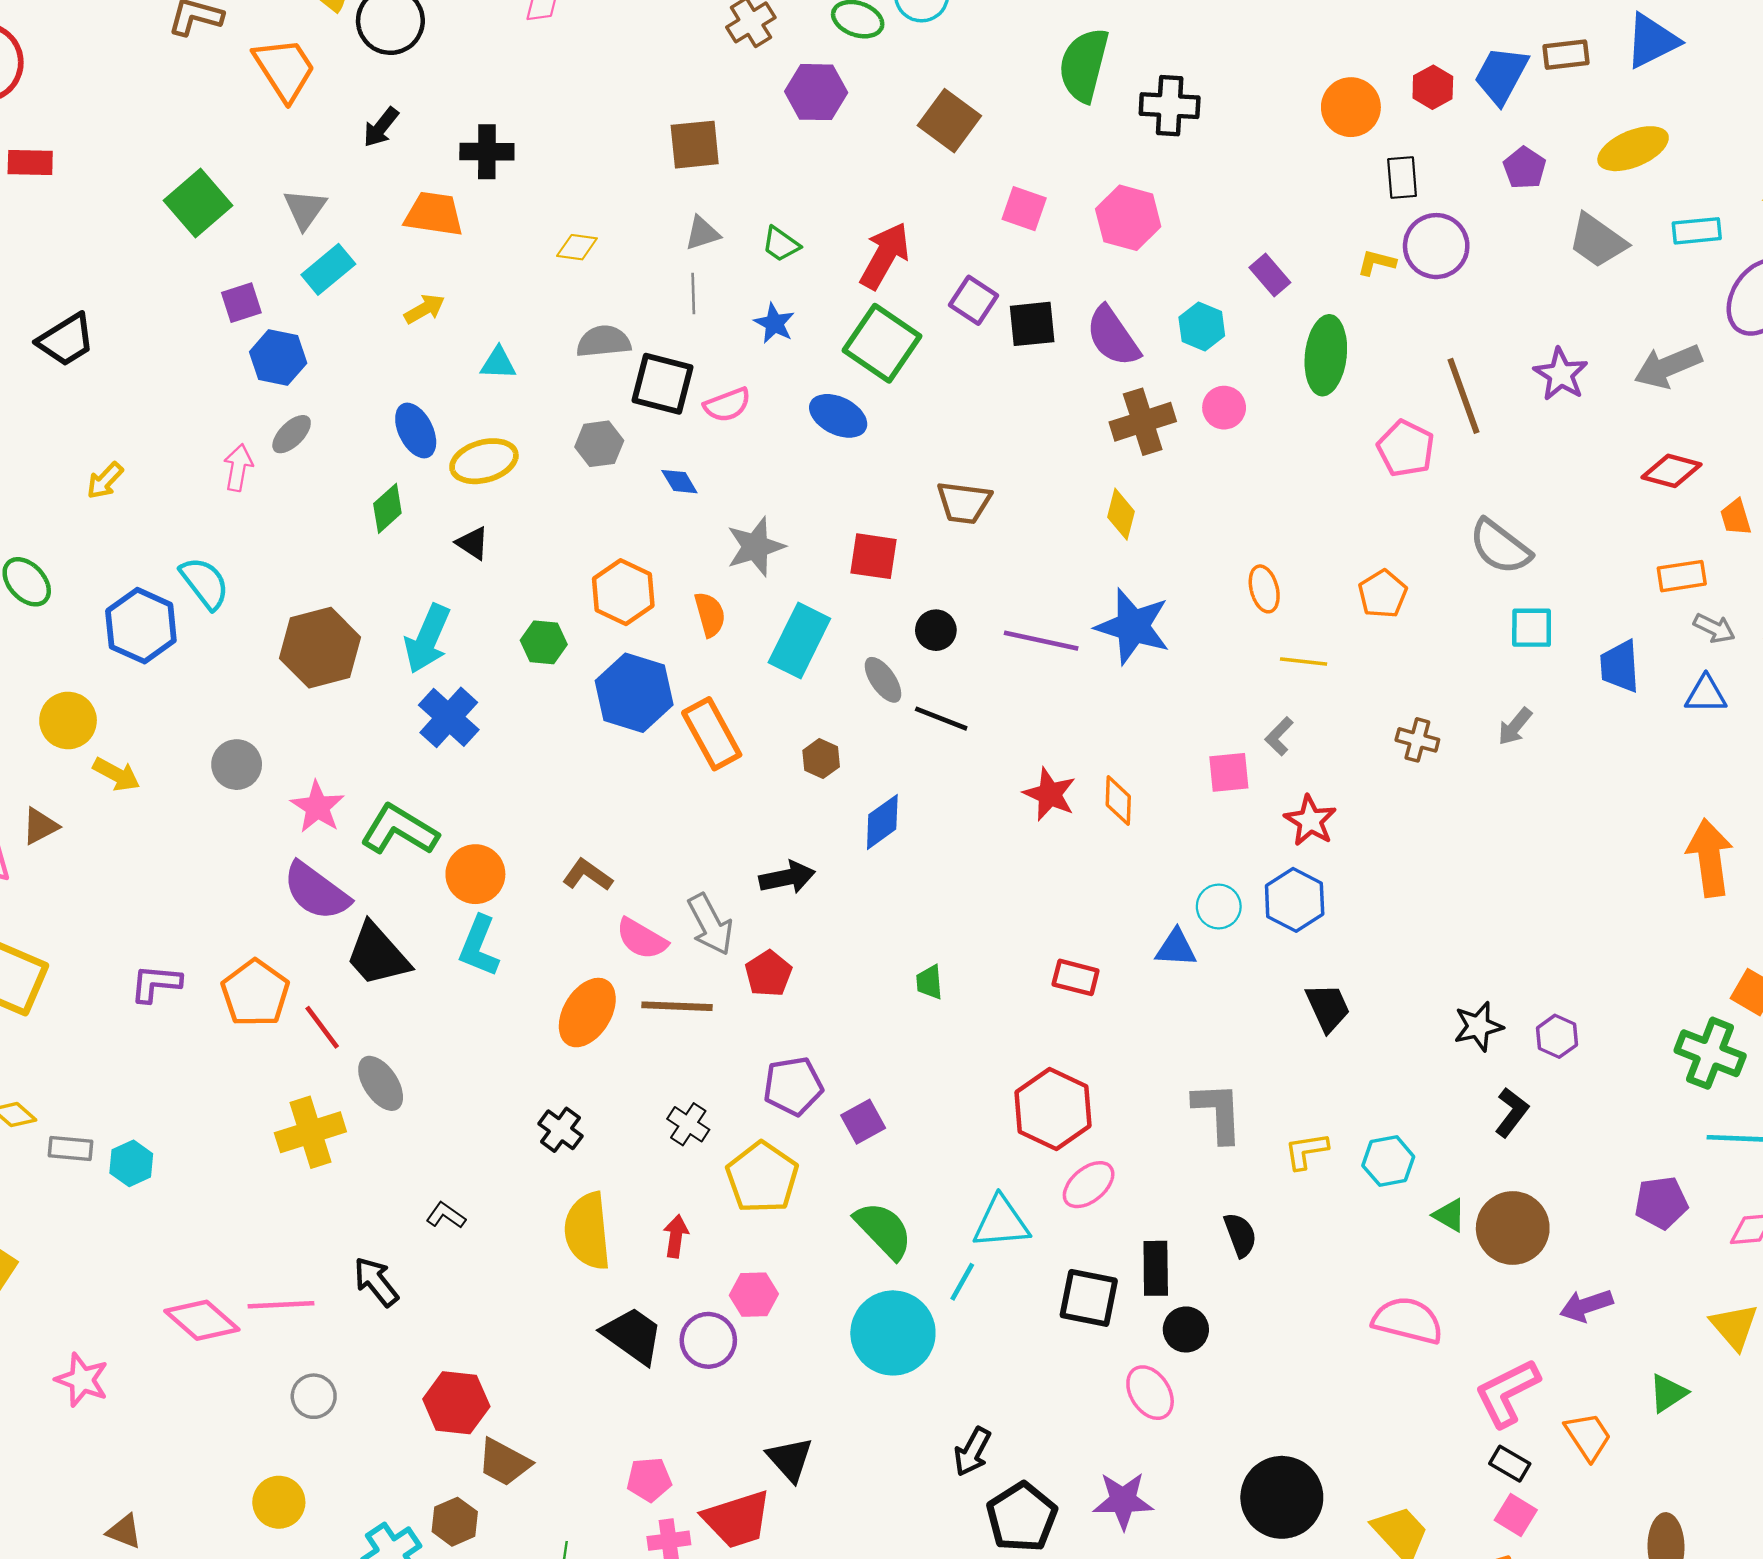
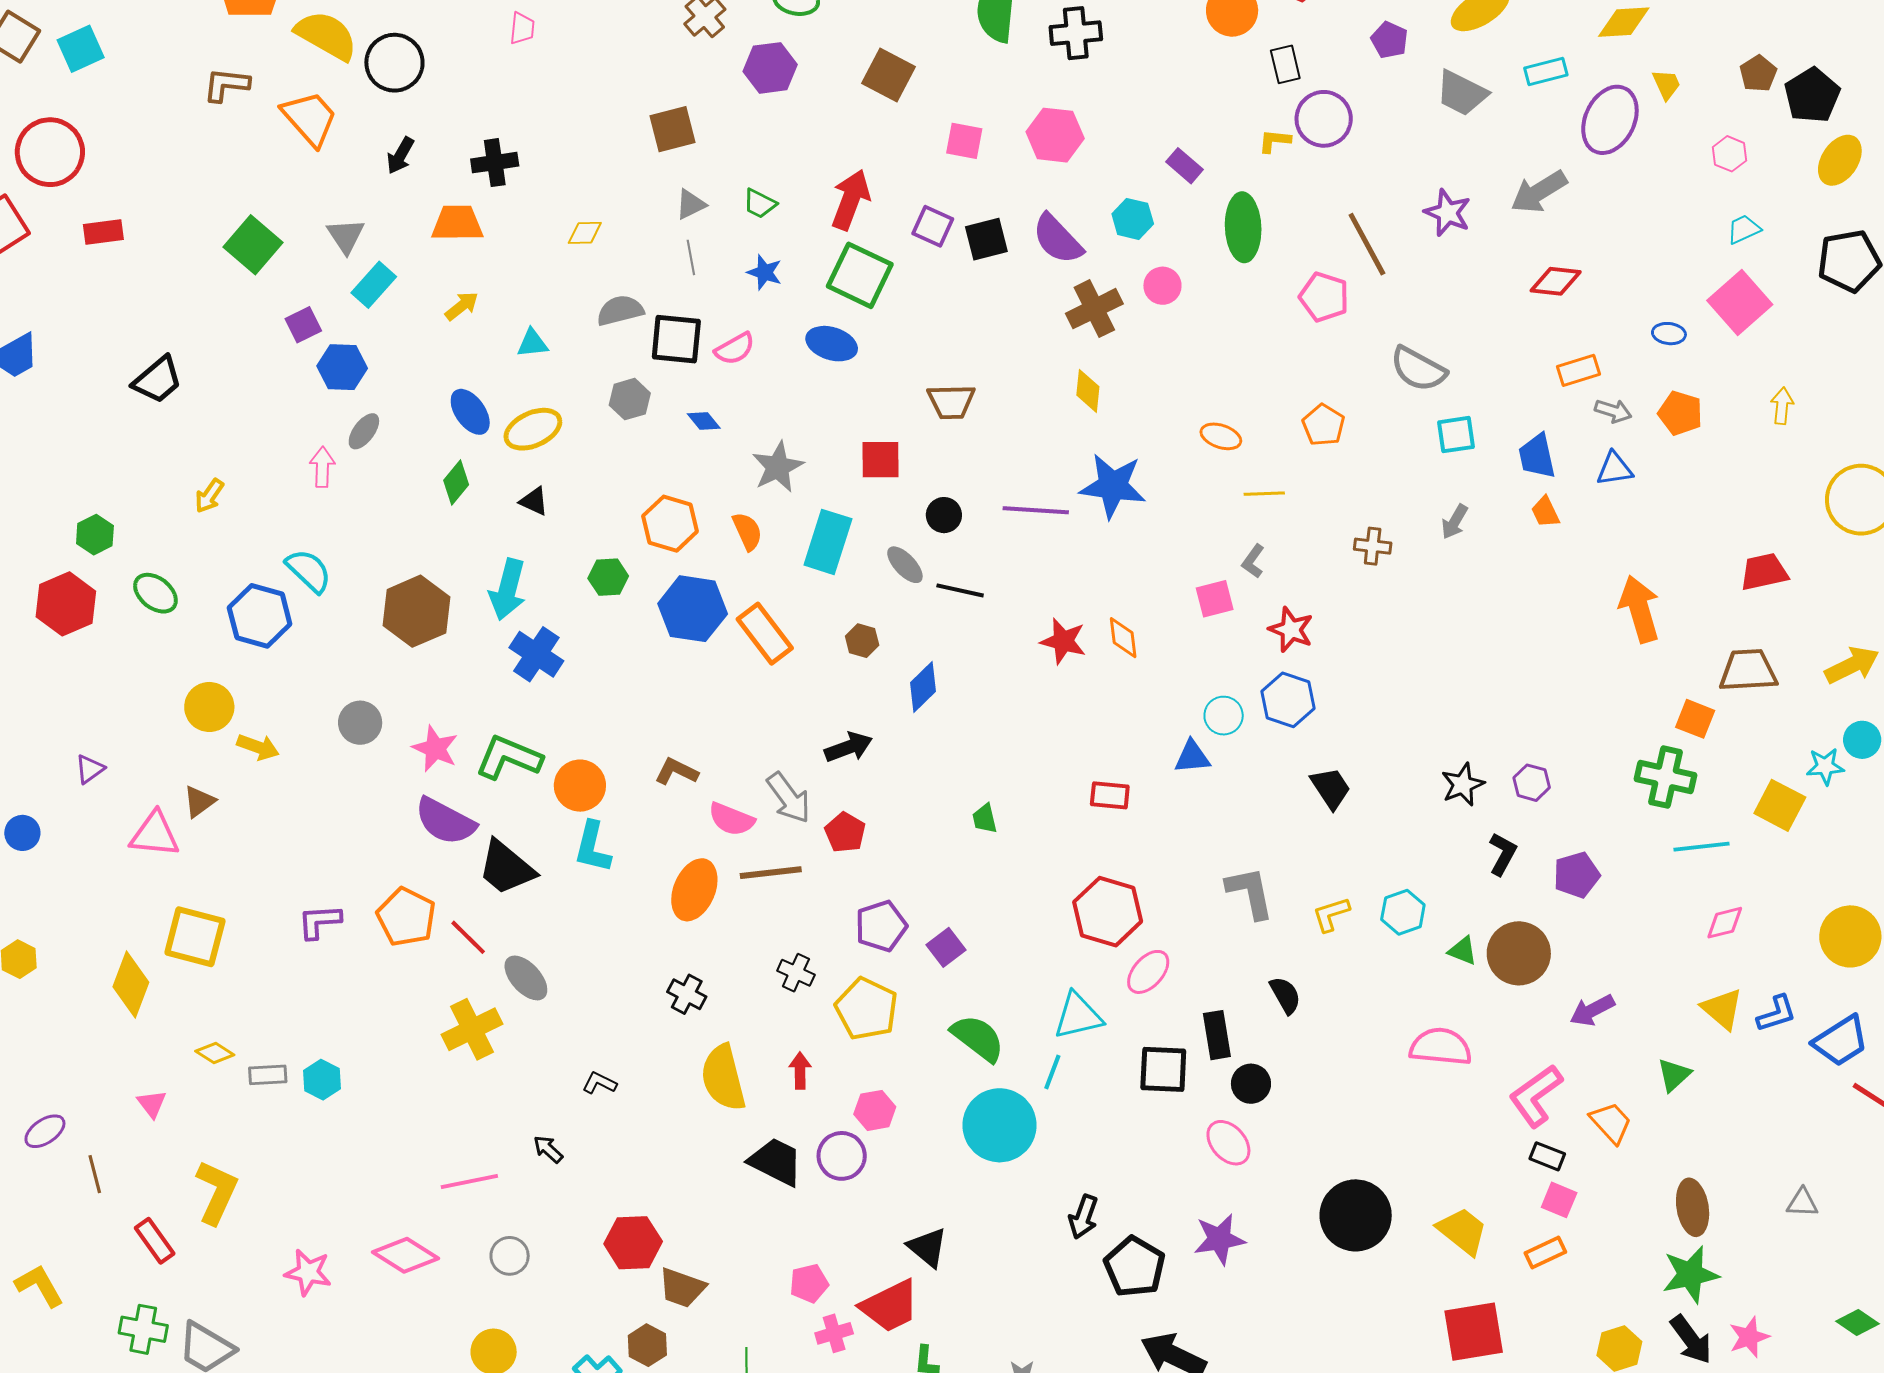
orange trapezoid: (1736, 517) -> (1545, 512), moved
orange ellipse: (1264, 589) -> (1221, 436), turned -48
purple pentagon: (1661, 1203) -> (1577, 875), moved
black arrow: (376, 1282) -> (548, 1149), size x0.7
pink diamond: (202, 1320) -> (405, 1255), moved

